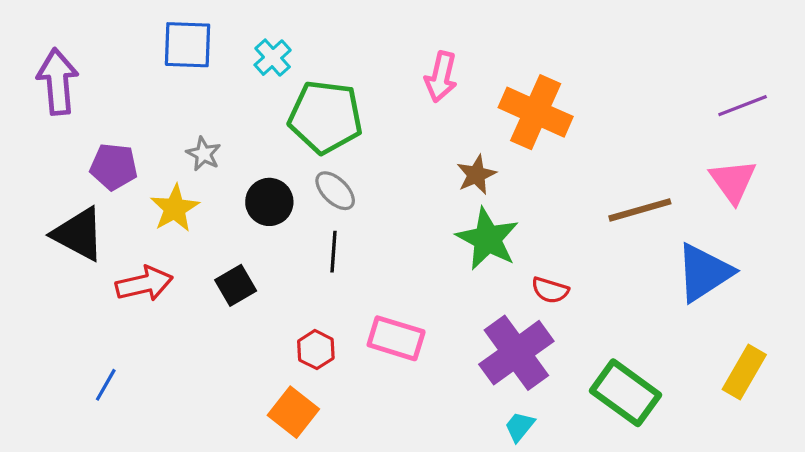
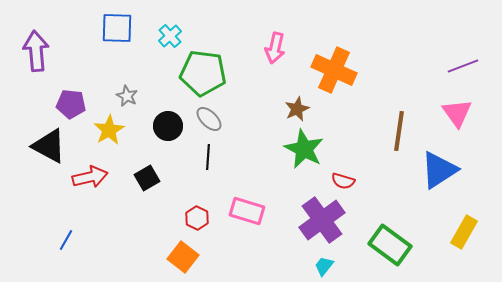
brown line: (640, 210) -> (399, 131), turned -66

